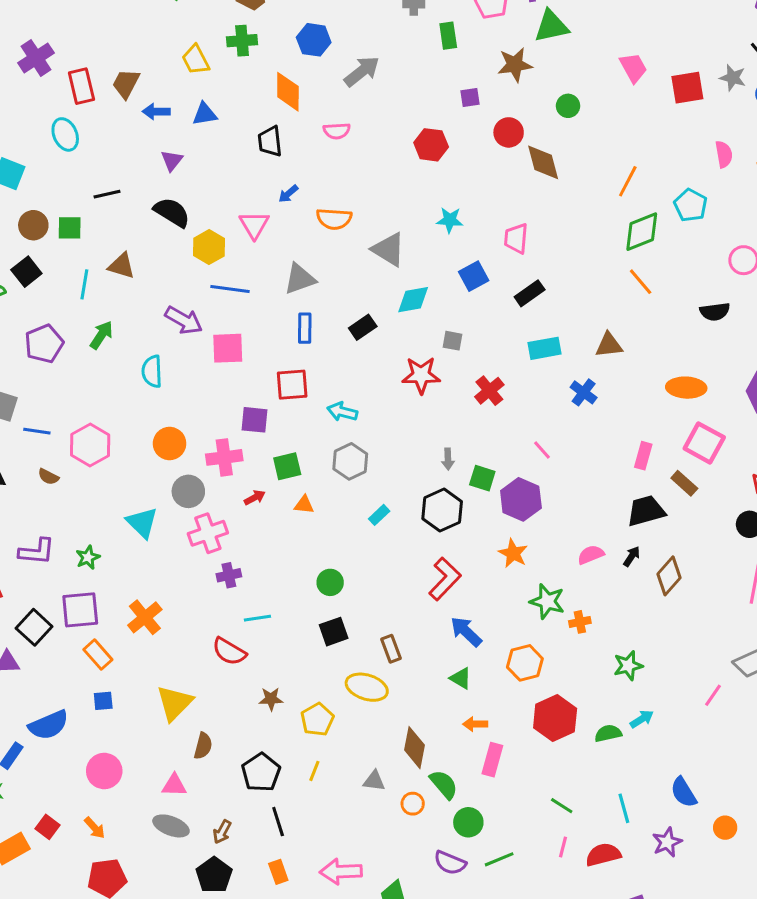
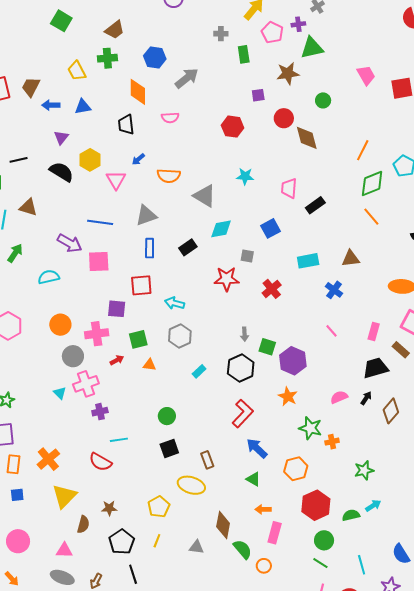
yellow hexagon: (209, 247) -> (90, 160), moved
blue square: (474, 276) -> (270, 228), moved
black rectangle: (530, 293) -> (315, 205), moved
cyan semicircle: (152, 371) -> (49, 277), turned 80
pink line: (542, 450) -> (331, 331), moved
cyan triangle: (142, 523) -> (60, 393), moved, size x0.6
orange cross: (145, 617) -> (48, 459), moved
orange rectangle: (98, 655) -> (14, 464), turned 48
brown star: (271, 699) -> (109, 508), moved
orange circle: (413, 804) -> (264, 566), moved
green circle: (468, 822) -> (324, 540), moved

